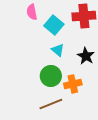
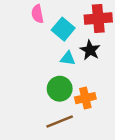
cyan triangle: (58, 50) -> (68, 58), turned -32
black star: (86, 56) -> (90, 50), moved

